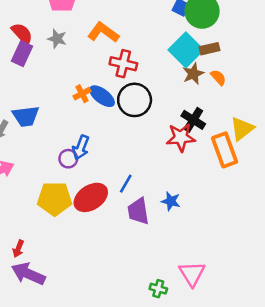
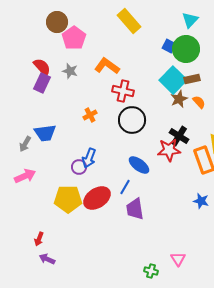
blue ellipse: (102, 96) -> (139, 165), moved
blue star: (171, 201) -> (201, 201), moved
purple arrow: (28, 274) -> (47, 259), size x0.6
pink triangle: (192, 274) -> (178, 259), size x0.7

